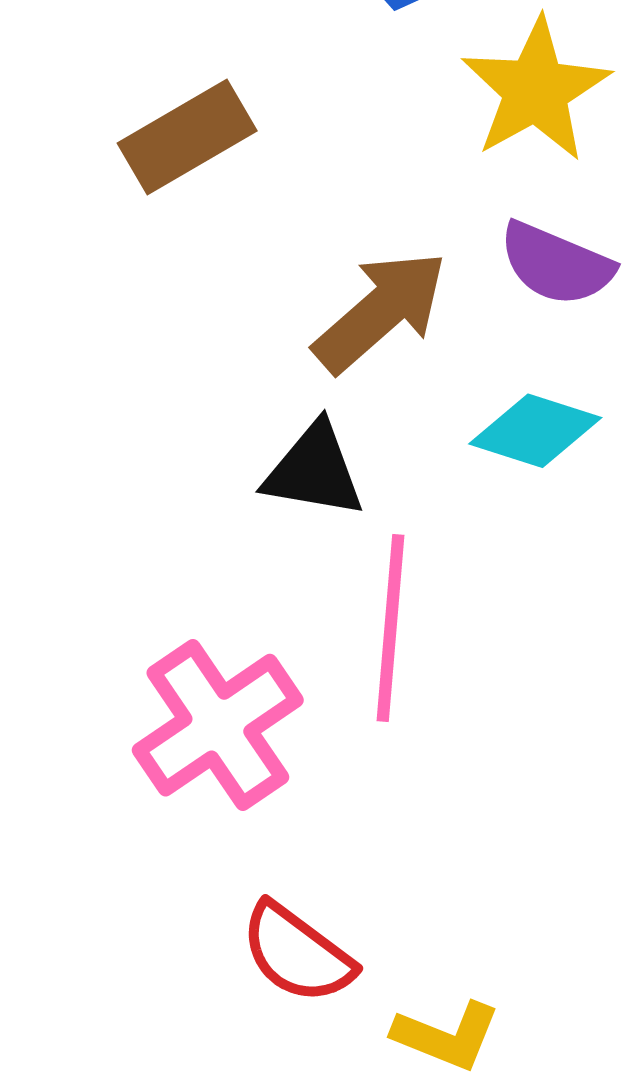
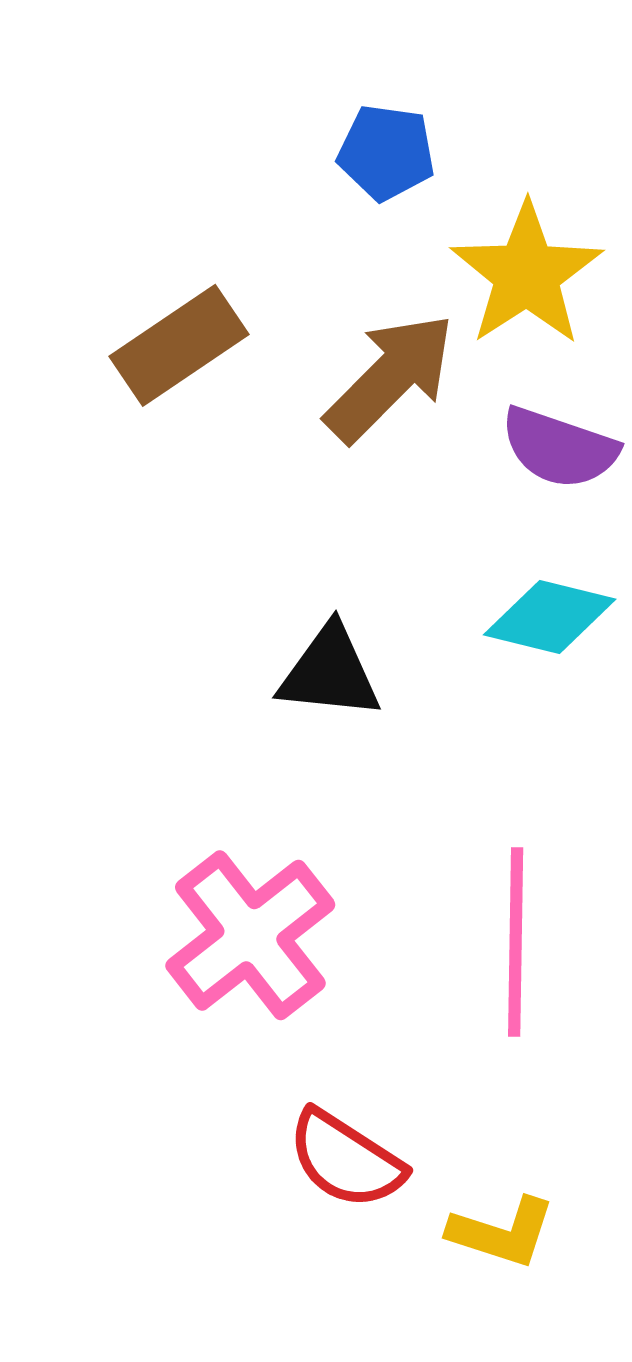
brown arrow: (380, 311) -> (390, 378), moved
pink line: (391, 628) -> (516, 942), moved

